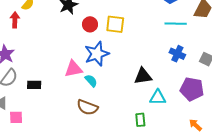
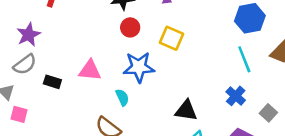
red circle: (90, 24) -> (130, 27), moved
cyan line: (176, 24) -> (244, 59), turned 50
pink triangle: (73, 69) -> (90, 70), moved

